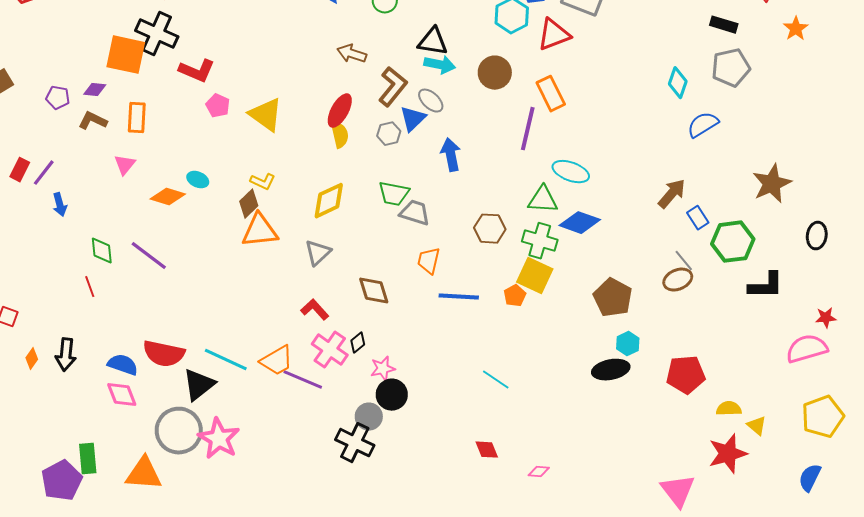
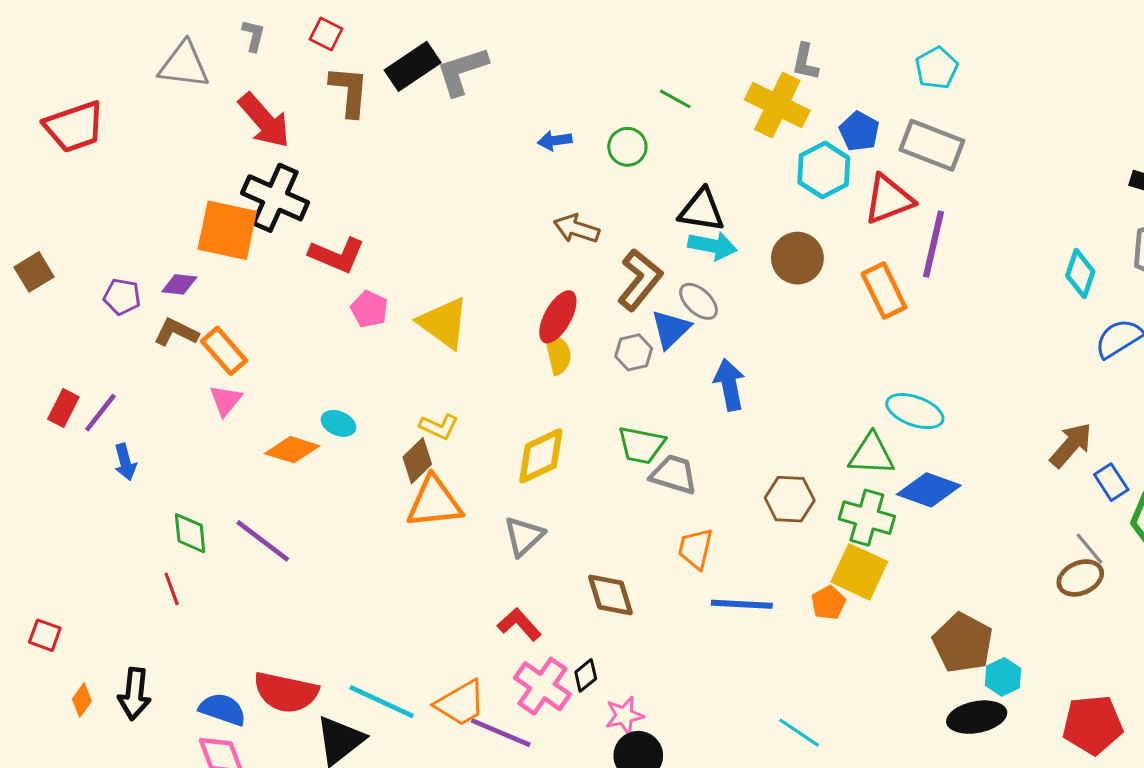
orange rectangle: (137, 118) -> (224, 351), moved, turned -44
purple line: (528, 129) -> (933, 244), moved
brown pentagon: (613, 298) -> (963, 643), moved

